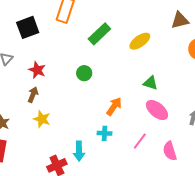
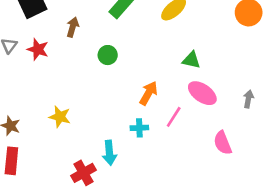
red star: (37, 70) -> (38, 49), moved
brown arrow: (33, 95) -> (73, 27), moved
pink line: (140, 141) -> (174, 117), moved

